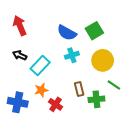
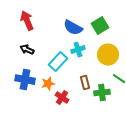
cyan rectangle: (40, 65) -> (58, 62), moved
blue cross: (18, 102) -> (25, 80), moved

